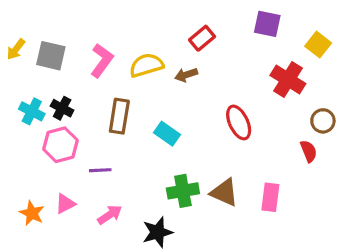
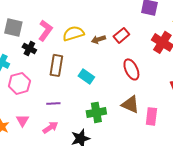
red rectangle: (202, 38) -> (121, 35), moved
black cross: (62, 108) -> (29, 48), moved
purple line: (100, 170) -> (53, 103), moved
brown triangle: (224, 192) -> (130, 104), moved
pink triangle: (65, 204) -> (22, 120), turned -32

